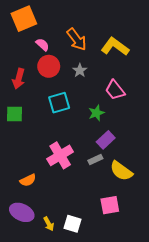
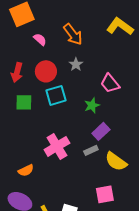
yellow L-shape: (115, 47) -> (120, 26), moved
red circle: (49, 66) -> (46, 71), moved
green square: (15, 114) -> (24, 102), moved

